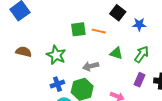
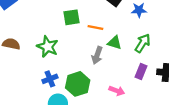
orange line: (99, 31) -> (95, 27), moved
gray arrow: (91, 66) -> (97, 55), moved, turned -56

